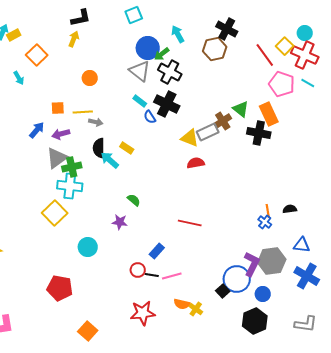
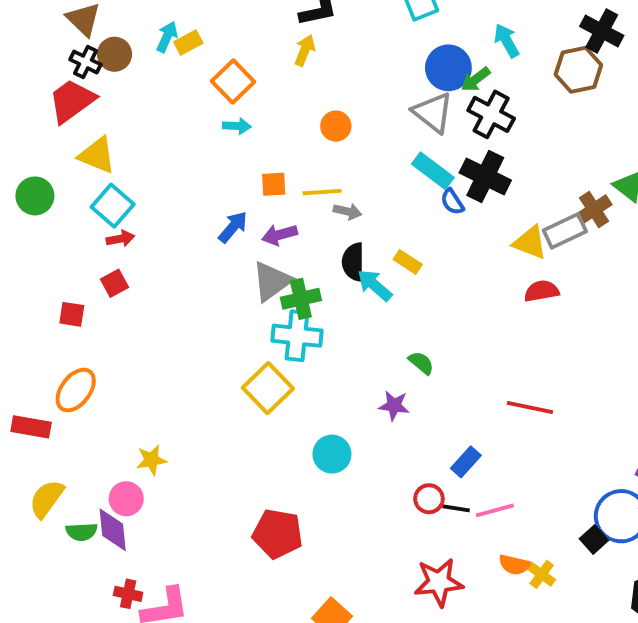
cyan arrow: (19, 78) -> (237, 126), moved, turned -56
cyan rectangle: (140, 101) -> (433, 171), size x1.5

